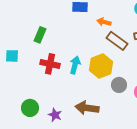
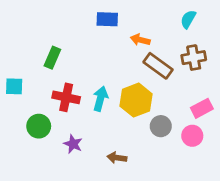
green circle: (30, 108) -> (39, 126), moved
brown arrow: (87, 108) -> (117, 158), size x0.6
purple star: (55, 115) -> (73, 144), moved

